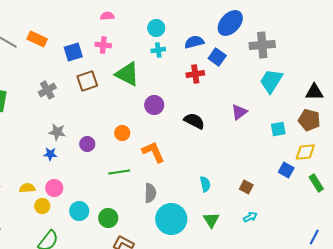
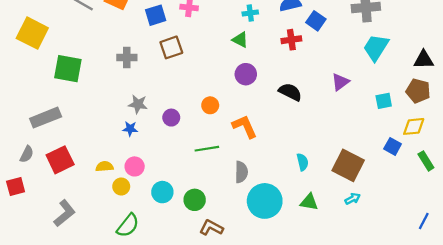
green triangle: (127, 74) -> (240, 40), moved, size x0.6
gray cross: (47, 90) -> (127, 57), turned 30
brown square: (246, 187) -> (348, 165), size x2.0
green triangle: (211, 220) -> (309, 202), turned -48

